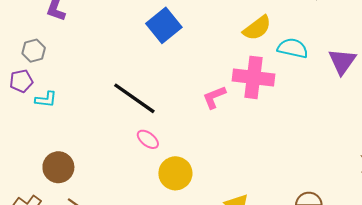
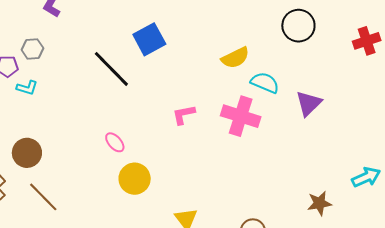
gray hexagon: (34, 51) -> (32, 49), moved
pink cross: (253, 77) -> (241, 116), moved
black line: (134, 98) -> (111, 69), moved

